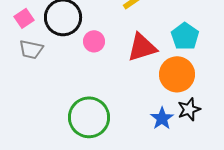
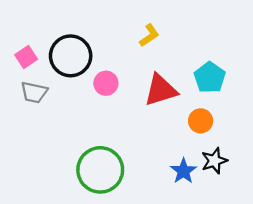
orange circle: (177, 74) -> (201, 121), size x0.6

